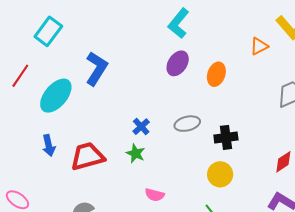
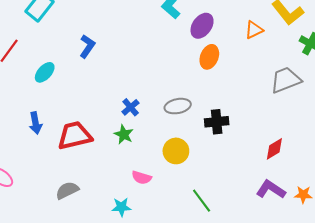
purple ellipse: (178, 63) -> (202, 26), moved
blue L-shape: (96, 69) -> (87, 46), size x0.7
cyan ellipse: (56, 96) -> (45, 72), size x0.6
yellow circle: (220, 174) -> (176, 151), moved

